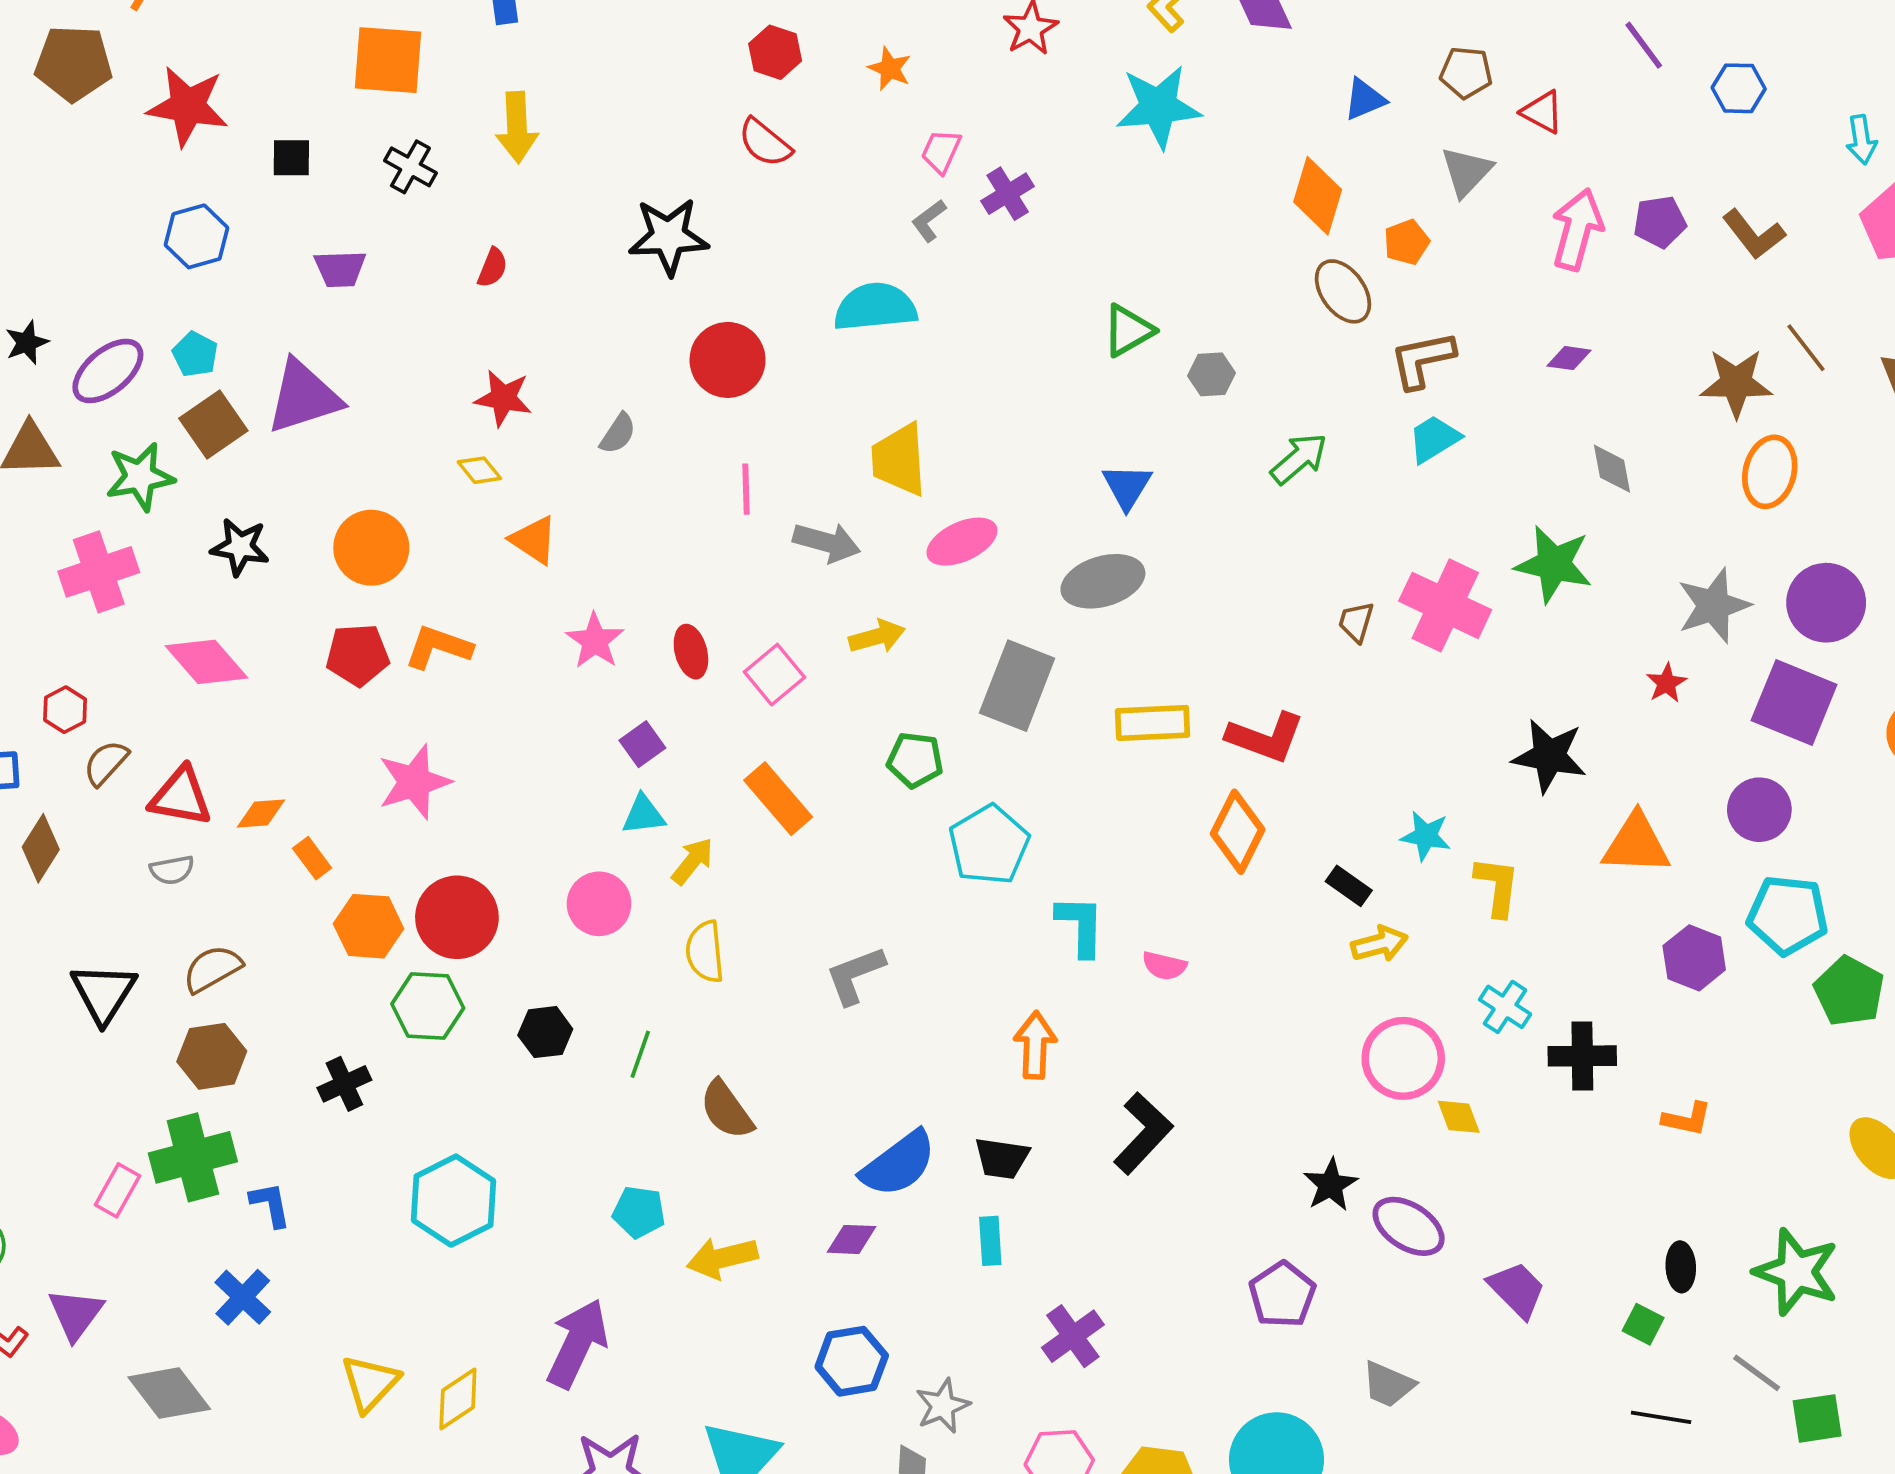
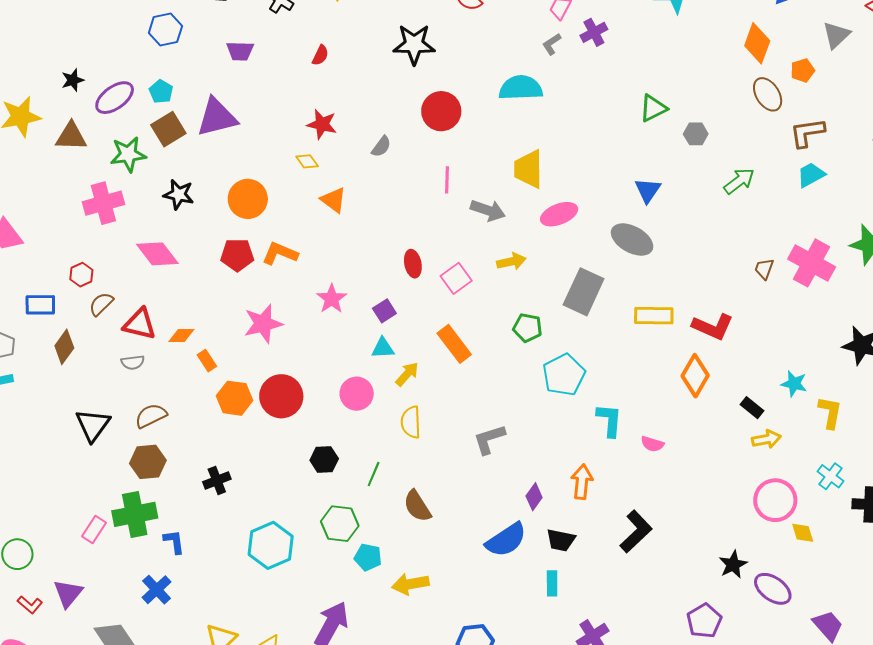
gray ellipse: (1103, 581) -> (632, 240), turned 42
pink star: (595, 641) -> (332, 299), moved
green hexagon: (428, 1006) -> (340, 524), moved
purple diamond: (852, 1239) -> (534, 497), moved, turned -60

